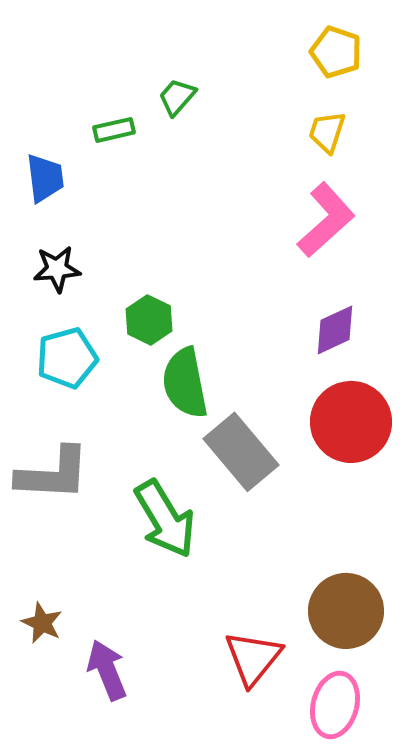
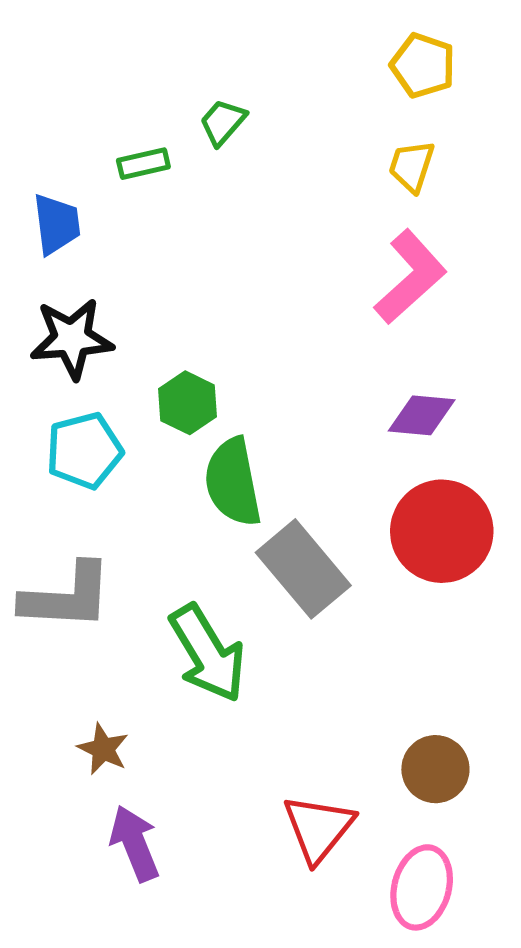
black star: (57, 269) -> (72, 339), size x1.4
purple diamond: (335, 330) -> (422, 415), turned 30
brown circle: (346, 611) -> (435, 769), size x0.7
brown star: (42, 623) -> (103, 749), moved

